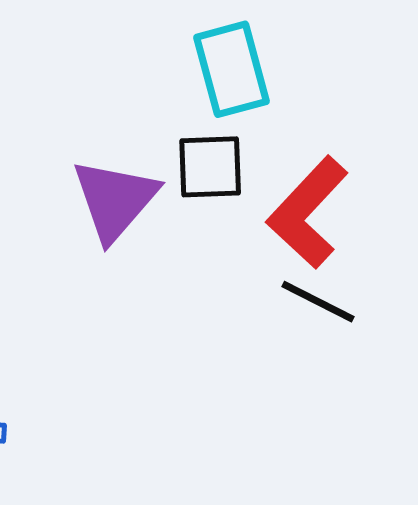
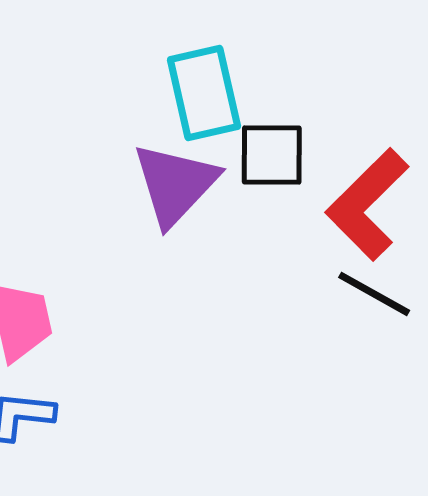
cyan rectangle: (232, 69) -> (204, 93), moved

